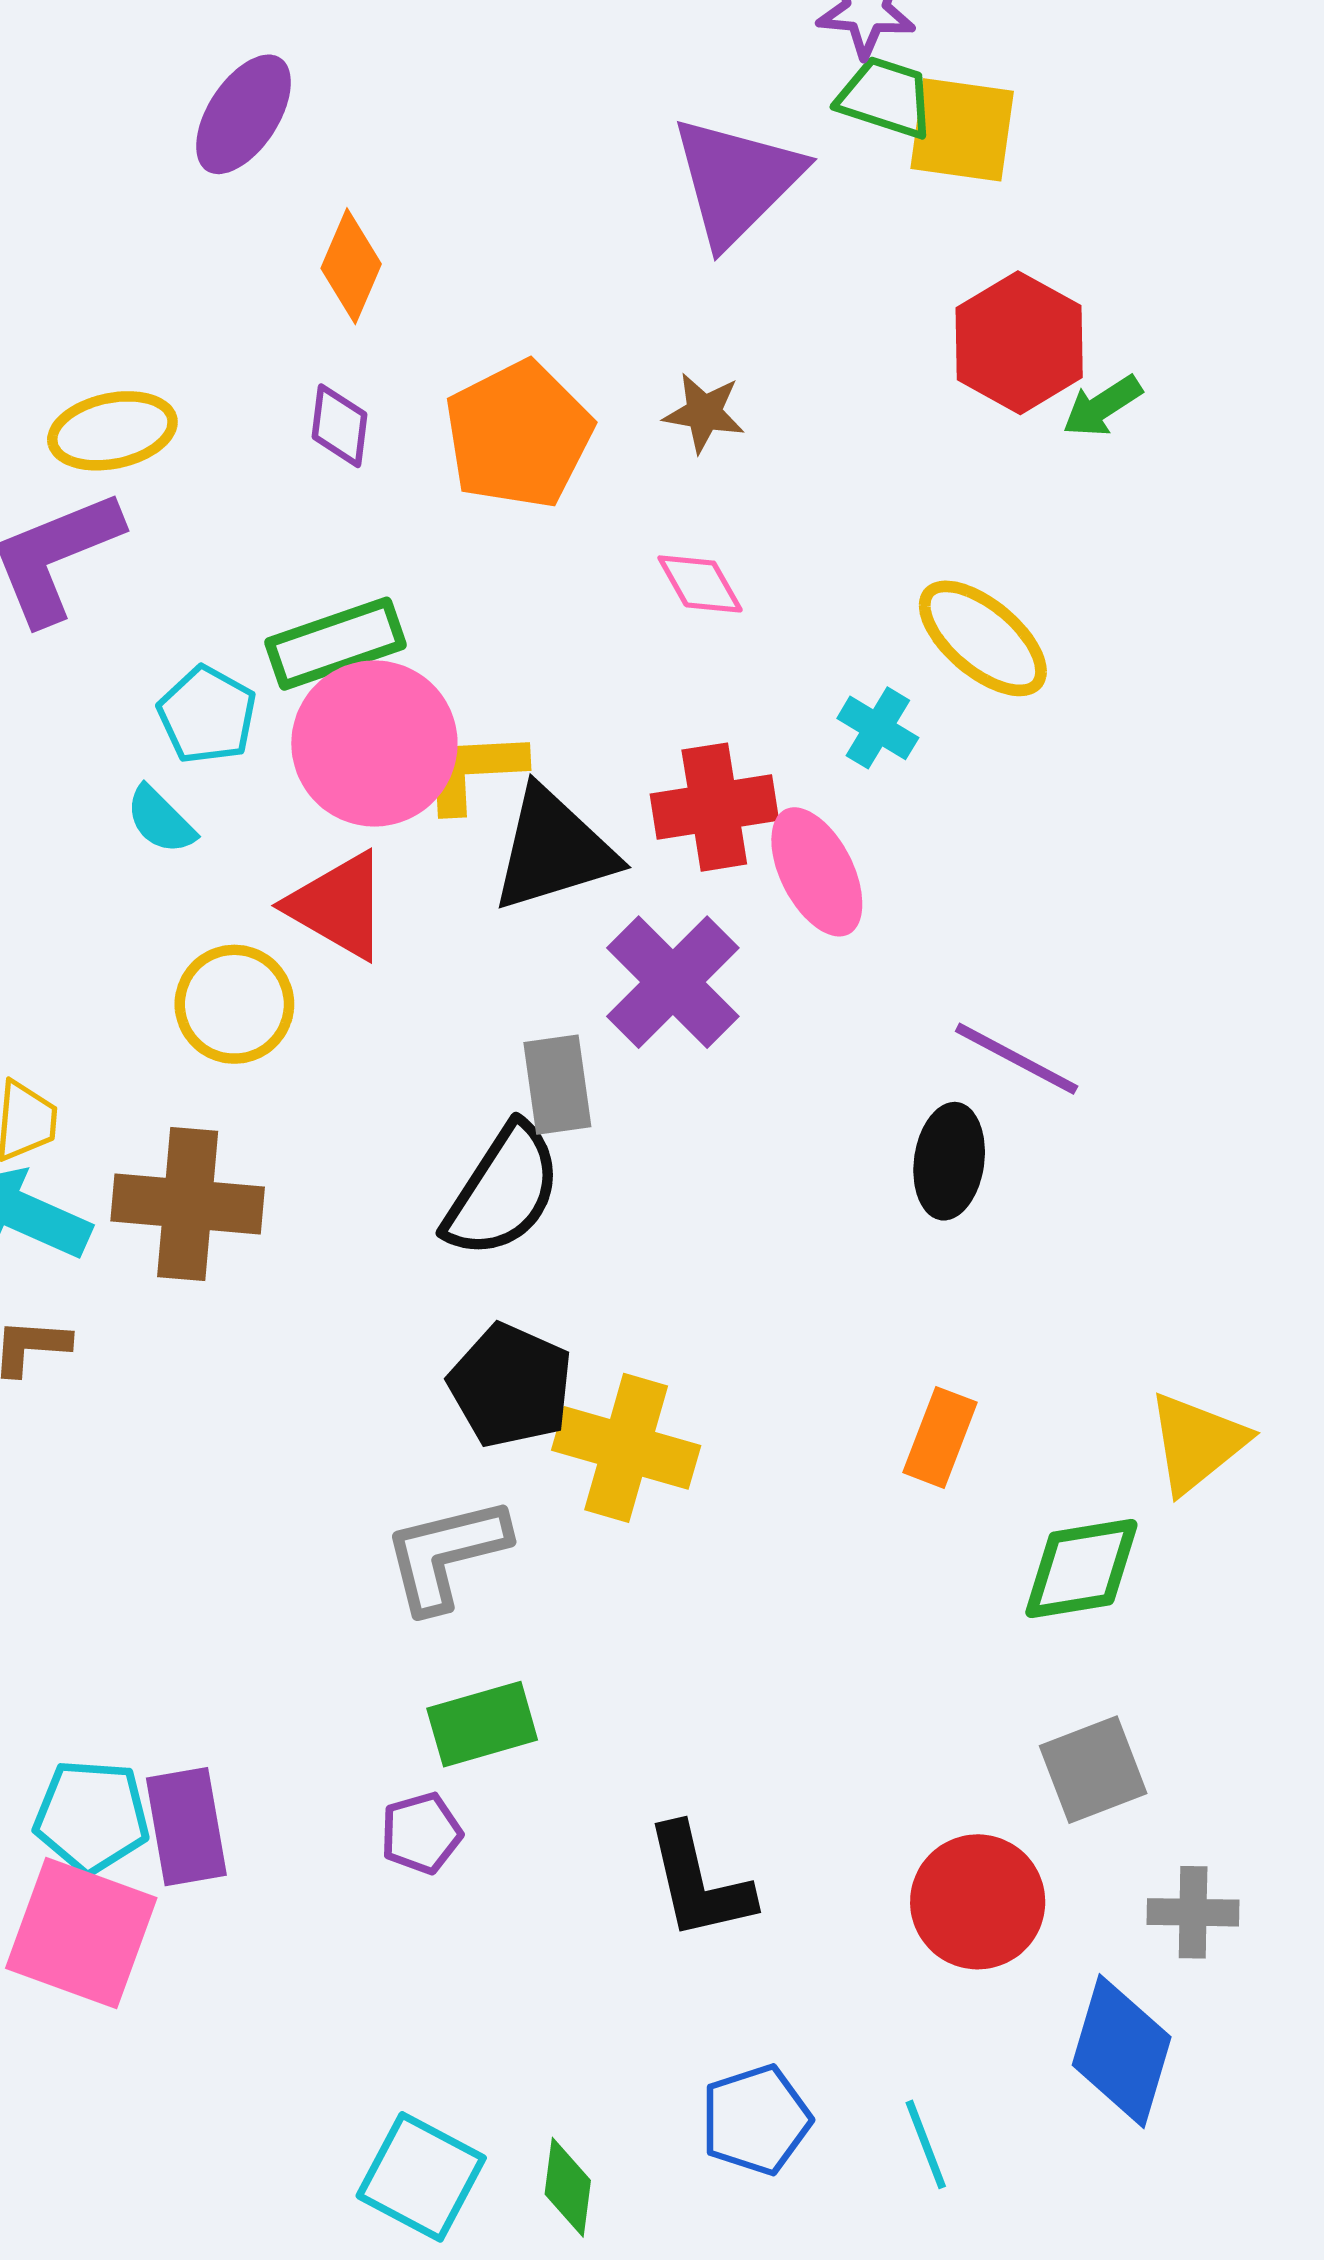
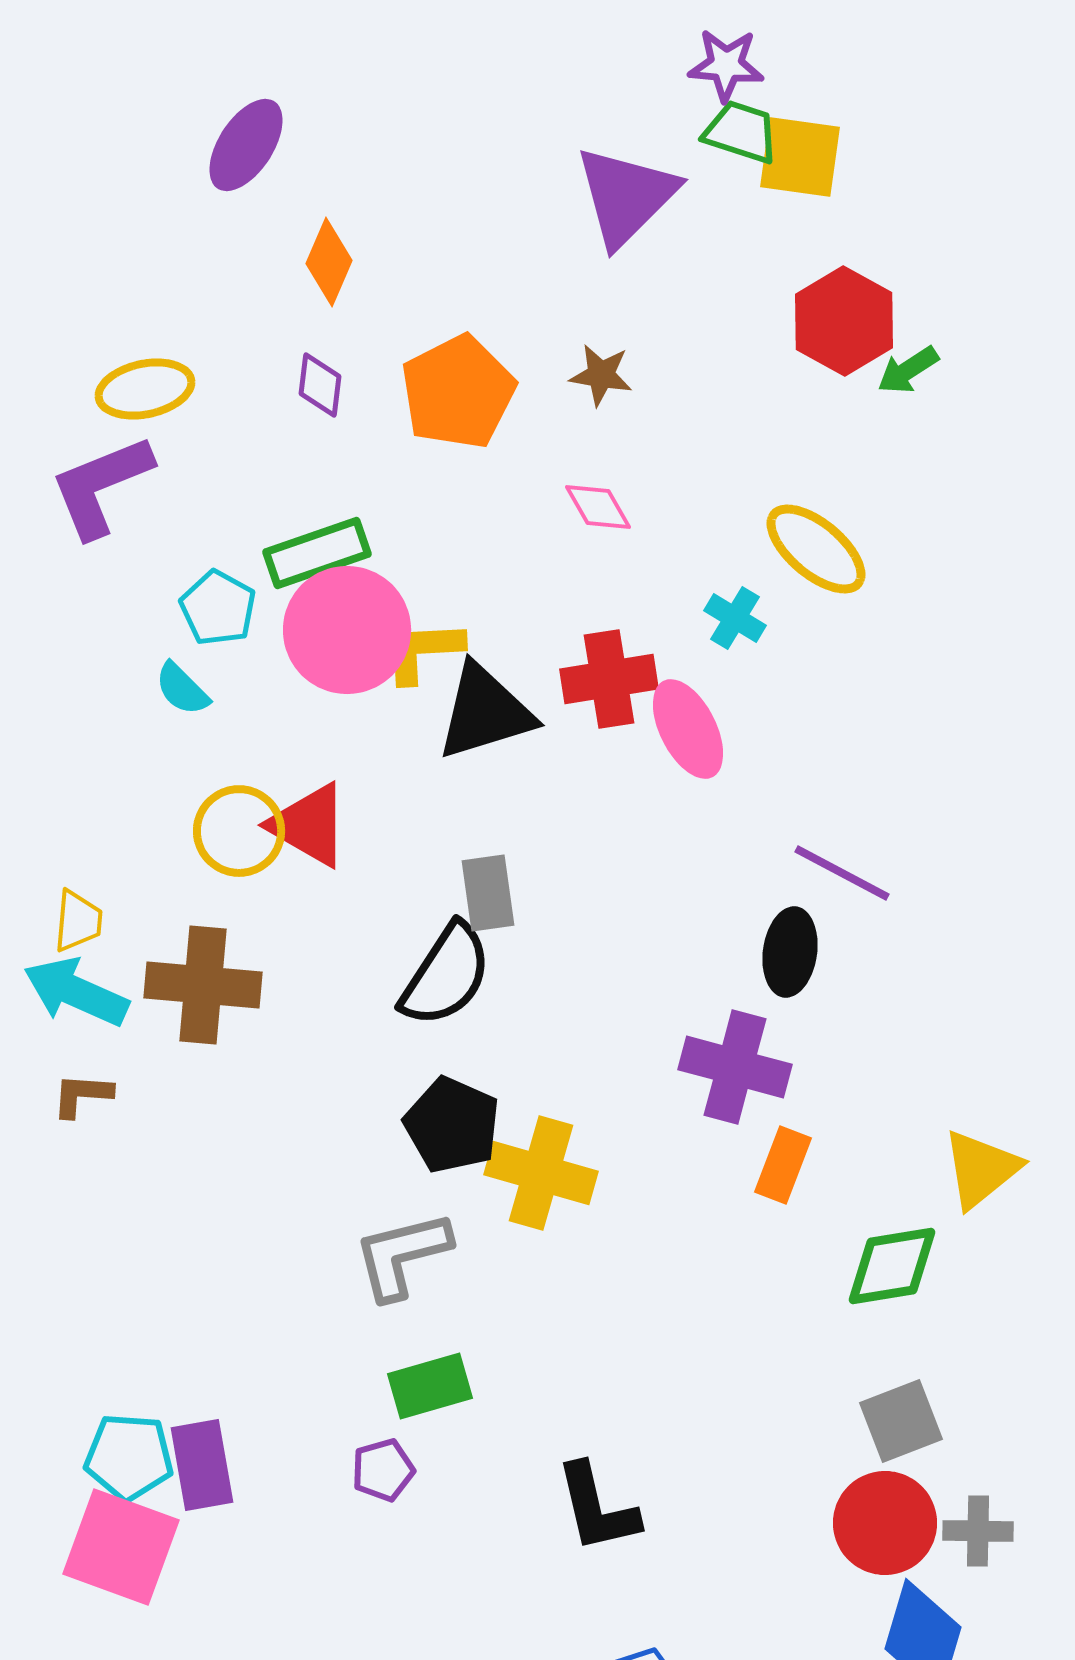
red triangle: (338, 906) -> (309, 825), moved
purple cross: (673, 982) -> (735, 1067), moved, turned -30
red circle: (978, 1902) -> (885, 1523), moved

